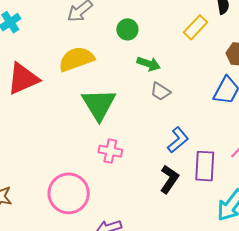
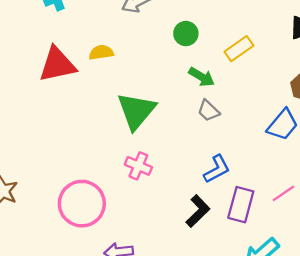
yellow rectangle: (195, 27) -> (239, 49), moved
yellow semicircle: (76, 59) -> (101, 52), moved, size x0.6

